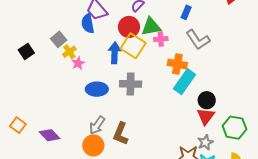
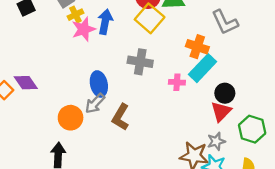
pink cross: (161, 39) -> (177, 82), moved
blue arrow: (115, 53) -> (105, 22), moved
pink star: (78, 63) -> (84, 29), size x1.5
blue ellipse: (97, 89) -> (99, 84), moved, turned 70
purple diamond: (50, 135) -> (26, 83), moved
orange circle: (93, 145) -> (71, 118), moved

